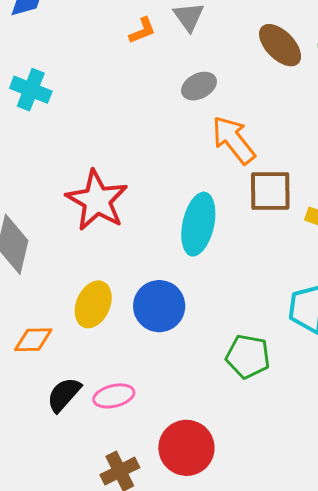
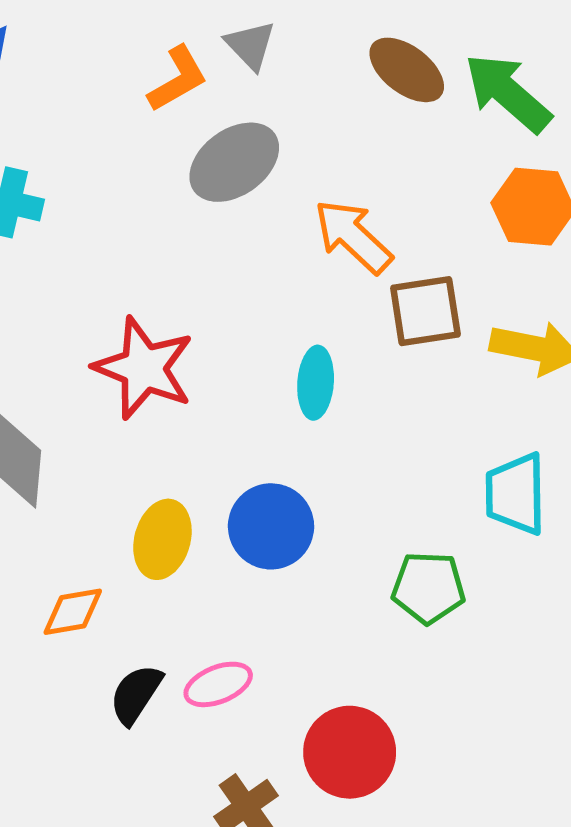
orange L-shape: (142, 31) -> (178, 79), size x1.4
gray ellipse: (199, 86) -> (234, 162), moved, size x1.6
cyan ellipse: (198, 224) -> (316, 383), size x0.7

